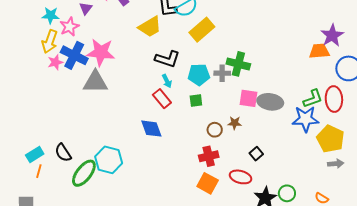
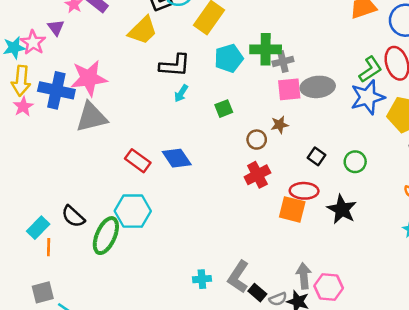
pink star: (69, 27) -> (33, 42), moved
pink star: (55, 62) -> (23, 107), moved
gray cross: (222, 73) -> (283, 61), moved
cyan pentagon: (199, 75) -> (229, 58), moved
cyan arrow: (167, 81) -> (181, 93), turned 72
red rectangle: (162, 99) -> (138, 161), moved
orange square: (208, 183) -> (292, 209), moved
green circle: (287, 193) -> (355, 162), moved

